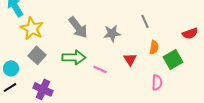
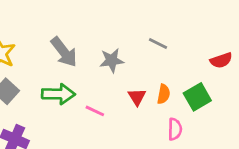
gray line: (145, 21) -> (158, 44), turned -40
orange semicircle: (154, 47) -> (164, 94), moved

